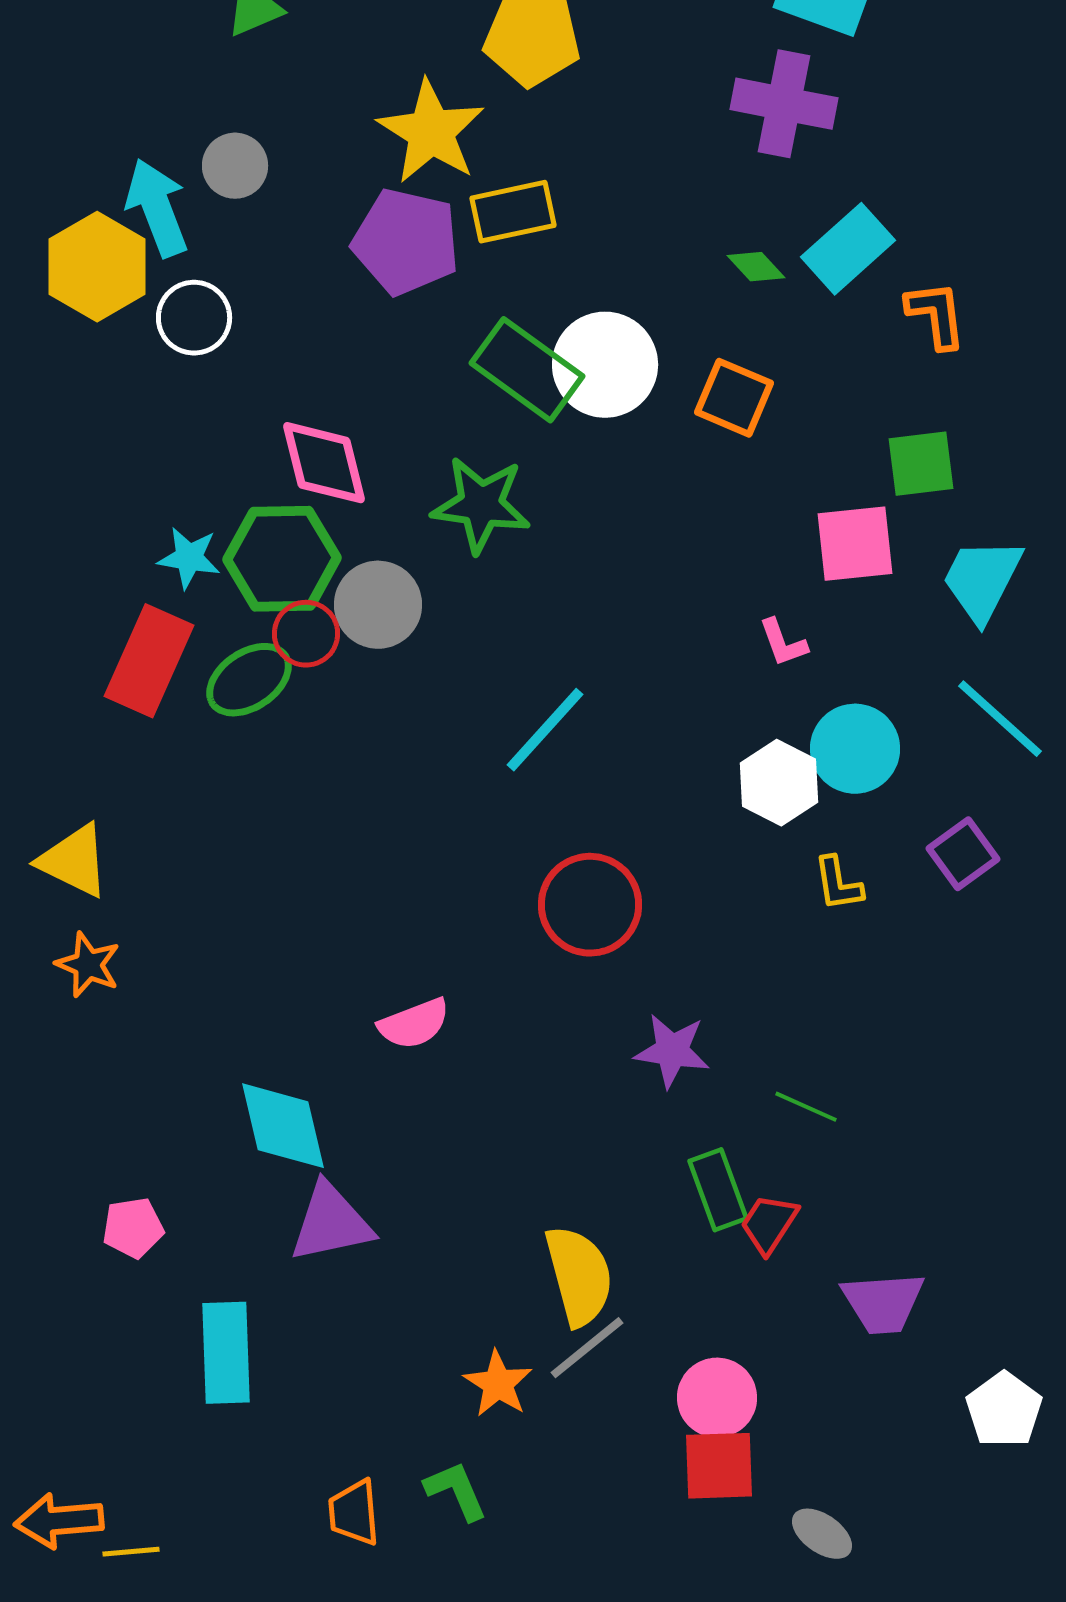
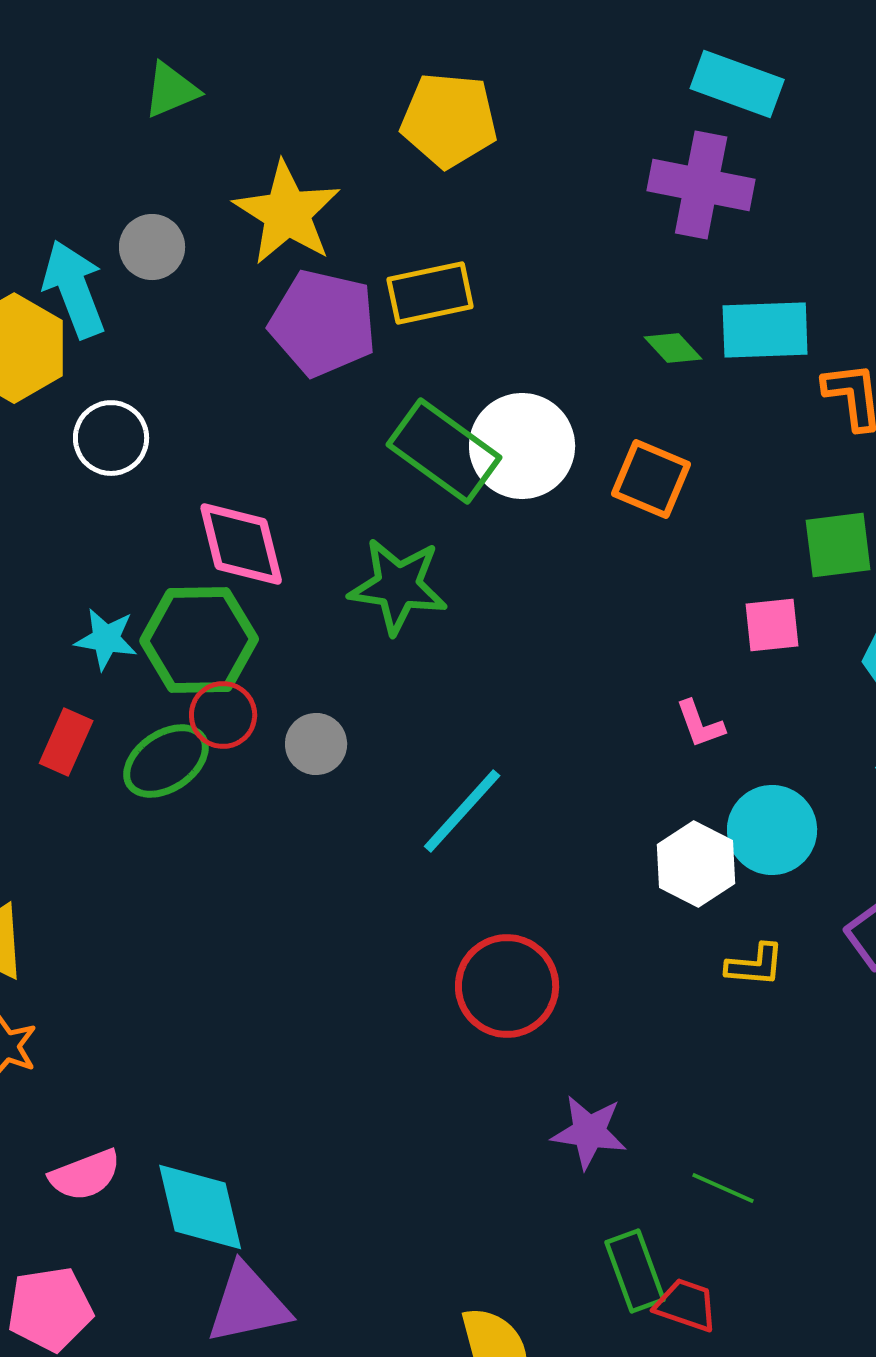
yellow star: (431, 132) -> (287, 213), moved
cyan rectangle: (848, 249) -> (765, 330), turned 40
white circle: (194, 318) -> (111, 438), moved
pink square: (855, 544) -> (772, 625), size x0.7
gray circle: (378, 605) -> (316, 744), moved, size x0.7
red rectangle: (149, 661) -> (66, 742), size x0.6
yellow L-shape: (838, 884) -> (755, 965), turned -76
pink semicircle: (414, 1024) -> (85, 1175), moved
red trapezoid: (769, 1224) -> (686, 1305), turned 76
pink pentagon: (133, 1228) -> (50, 1309), size x1.4

